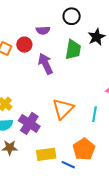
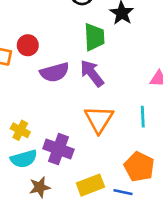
purple semicircle: (43, 30) -> (55, 72), moved, size x1.5
purple arrow: (45, 64) -> (92, 73), moved

